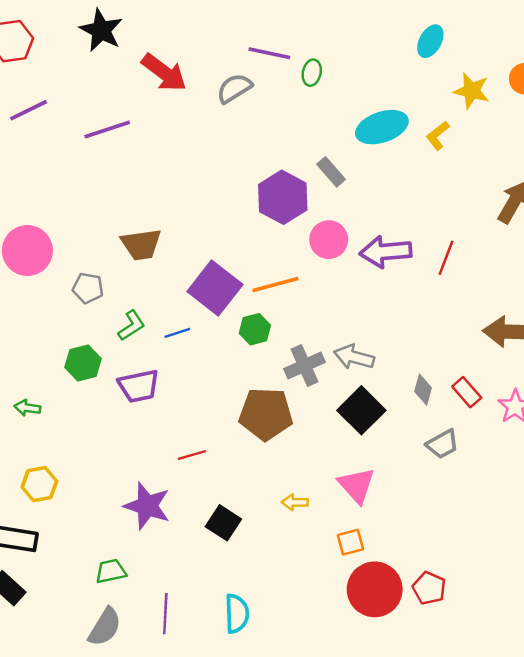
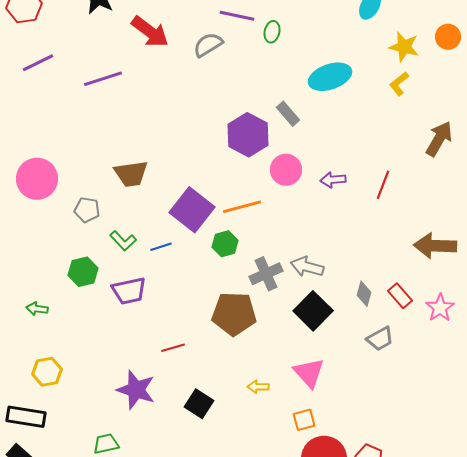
yellow L-shape: (438, 136) -> (399, 84), moved
purple arrow: (386, 252) -> (333, 180), size x0.6
green L-shape: (131, 326) -> (123, 241), turned 80

